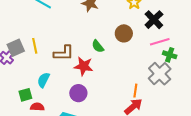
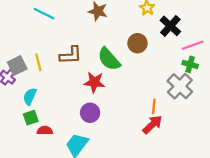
pink line: (160, 42) -> (193, 45), moved
green semicircle: (98, 46) -> (109, 59), size x1.6
brown L-shape: (64, 53) -> (71, 55), moved
cyan semicircle: (43, 80) -> (30, 96), moved

